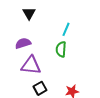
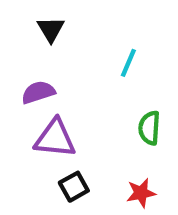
green semicircle: (61, 49) -> (149, 128), moved

